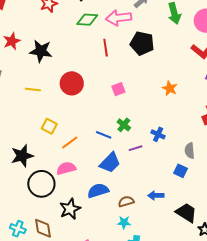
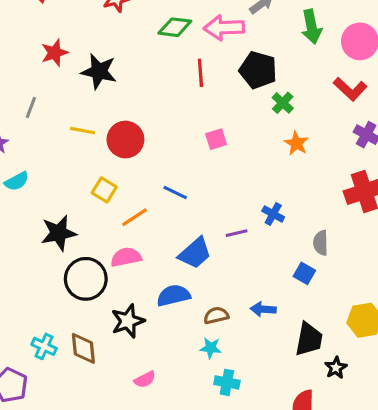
red circle: (72, 83) -> (125, 140), moved
green cross: (124, 125) -> (283, 103), moved
blue line: (104, 135) -> (175, 192), moved
black trapezoid: (186, 213) -> (309, 339), turned 65

